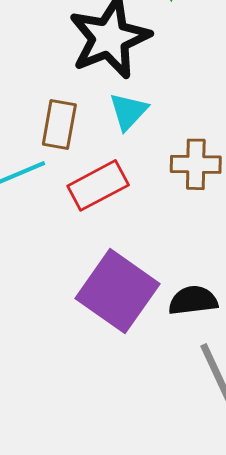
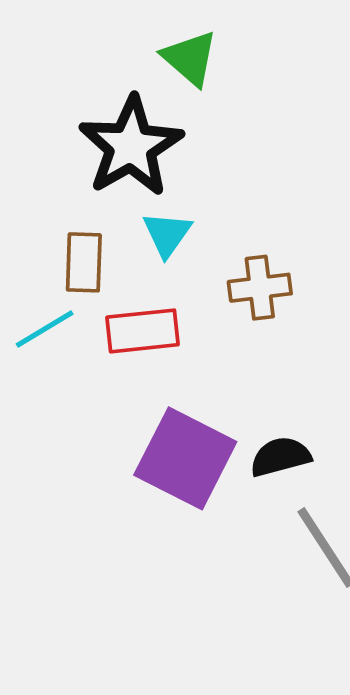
red rectangle: (98, 185) -> (143, 331), turned 30

